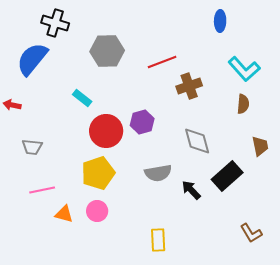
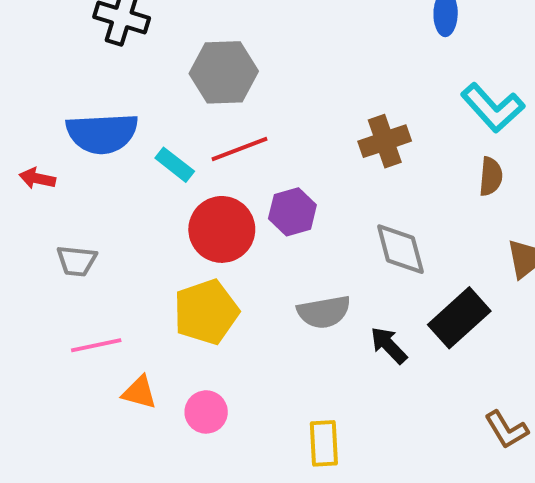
blue semicircle: (32, 59) -> (102, 133), moved, turned -132
red line: (162, 62) -> (239, 149), moved
pink circle: (97, 211) -> (206, 412), moved

